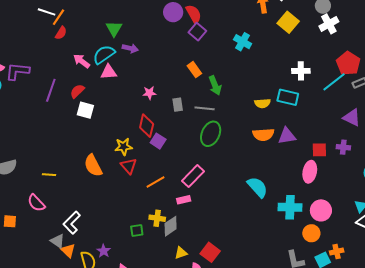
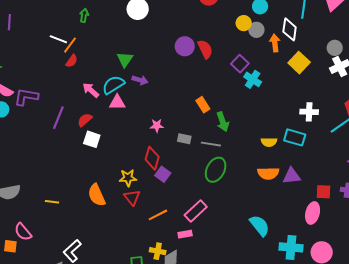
purple square: (197, 32) -> (240, 64), moved
gray rectangle: (178, 105) -> (184, 139), turned -72
pink semicircle: (36, 203) -> (23, 232), moved

